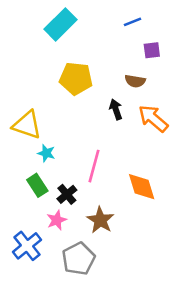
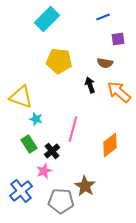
orange diamond: (142, 187) -> (110, 145), turned 70
brown star: (100, 220) -> (85, 186), moved
gray pentagon: (78, 259) -> (61, 201), turned 30

